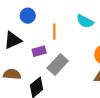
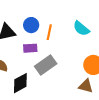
blue circle: (28, 16) -> (31, 25), moved

